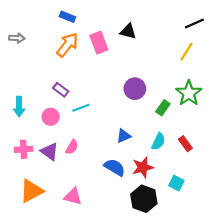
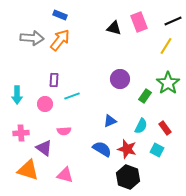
gray arrow: (17, 38) -> (32, 38), moved, size x1.6
pink rectangle: (99, 43) -> (139, 22), moved
purple rectangle: (61, 90) -> (54, 80), turned 56
pink semicircle: (72, 147) -> (64, 131), turned 56
purple triangle: (49, 152) -> (44, 148), moved
red star: (143, 167) -> (127, 149), turned 30
cyan square: (176, 183) -> (157, 150), moved
orange triangle: (31, 191) -> (28, 170), turned 45

